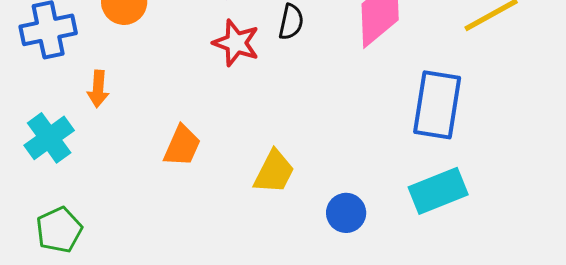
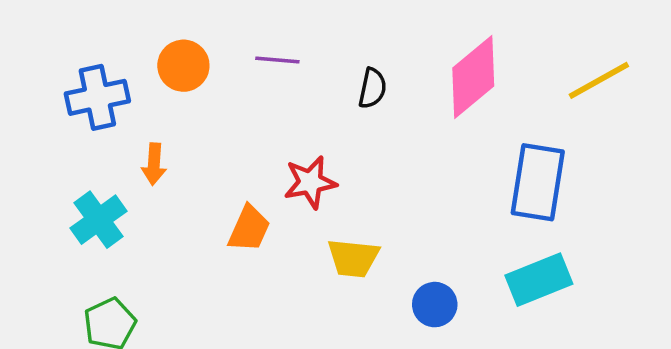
red star: (236, 43) -> (310, 182), moved, turned -30
yellow trapezoid: (274, 172) -> (353, 258), turned 69

